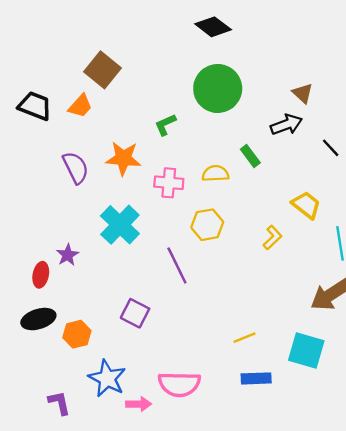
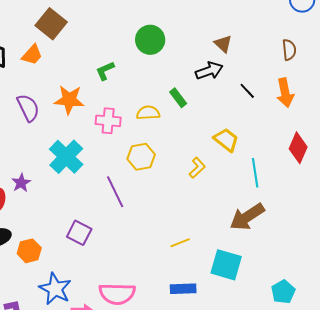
green circle: (218, 88) -> (150, 40), size x0.7
yellow line: (244, 338) -> (180, 243), moved

